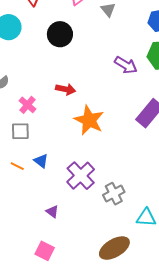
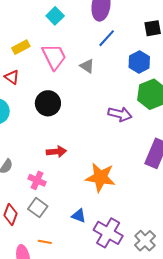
red arrow: (66, 89) -> (56, 152), moved
gray square: (20, 131) -> (38, 208), turned -36
blue triangle: (41, 161) -> (79, 216), moved

